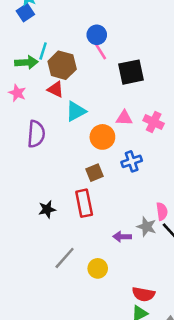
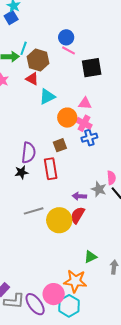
pink line: (100, 51) -> (69, 50), turned -32
pink cross: (154, 122) -> (84, 123), moved
purple semicircle: (36, 134) -> (28, 153), moved
gray line: (65, 258) -> (34, 211), turned 30
yellow circle: (98, 268) -> (59, 220), size x1.6
red semicircle: (143, 294) -> (77, 215), moved, turned 108

